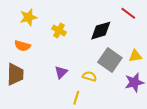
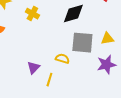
gray square: (110, 60) -> (82, 43), turned -30
purple triangle: (61, 72) -> (33, 68), moved

